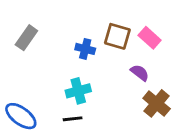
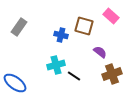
pink rectangle: (150, 38) -> (111, 16), moved
brown cross: (157, 103) -> (112, 74), turned 30
black line: (73, 119) -> (74, 76), moved, turned 40

